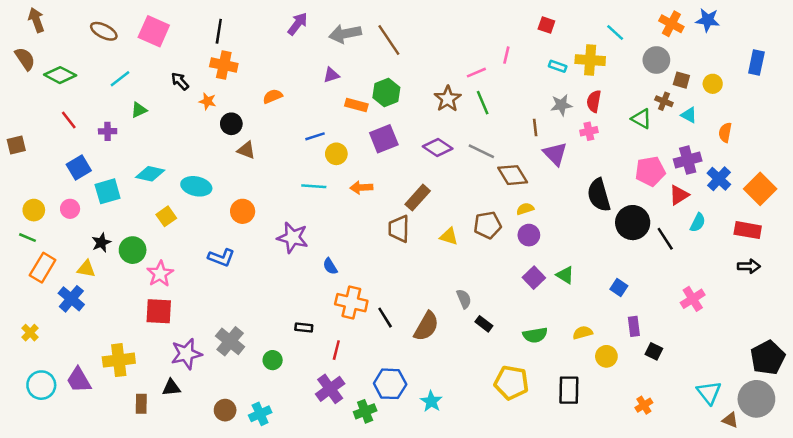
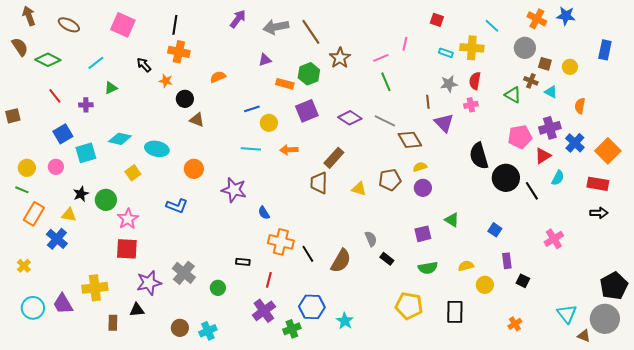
brown ellipse: (104, 31) -> (69, 25), moved
brown star: (448, 99) -> (340, 58), moved
purple square: (534, 278) -> (423, 234), moved, turned 30

